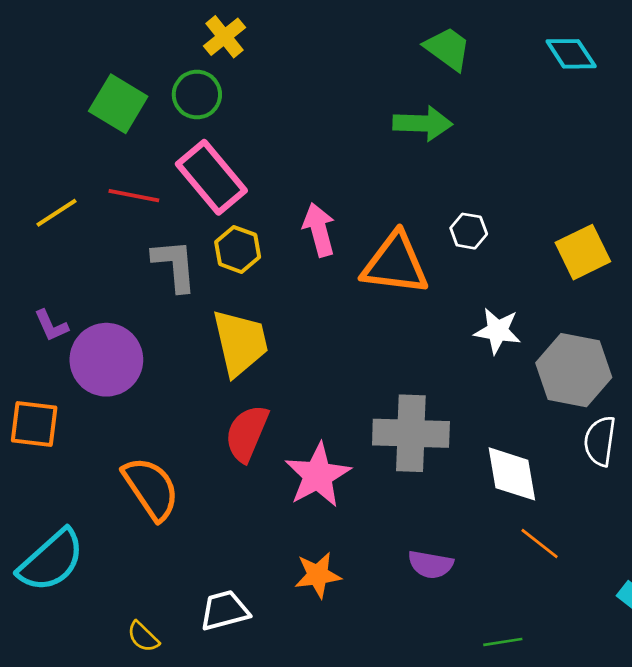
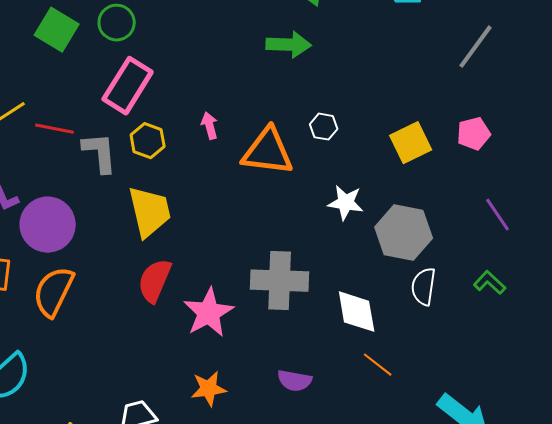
pink rectangle: (211, 177) -> (128, 86), turned 72
red line: (134, 196) -> (55, 129), moved
pink arrow: (319, 230) -> (210, 126), size x0.7
orange semicircle: (151, 488) -> (54, 292), moved, turned -120

